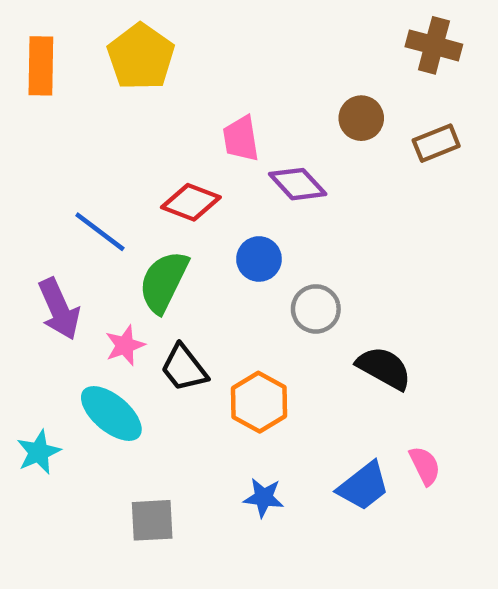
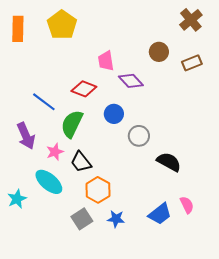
brown cross: (434, 45) -> (191, 20), turned 35
orange hexagon: (259, 402) -> (98, 190), moved
gray square: (152, 520) -> (82, 219), moved, turned -30

